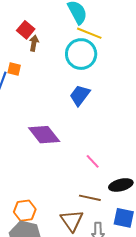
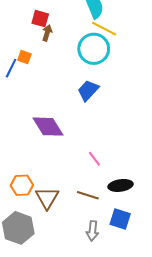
red square: (26, 30) -> (40, 19), turned -30
orange hexagon: (25, 211) -> (22, 185), moved
brown triangle: (72, 220) -> (47, 198), moved

